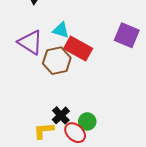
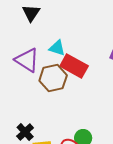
black cross: (61, 115) -> (25, 132), moved

